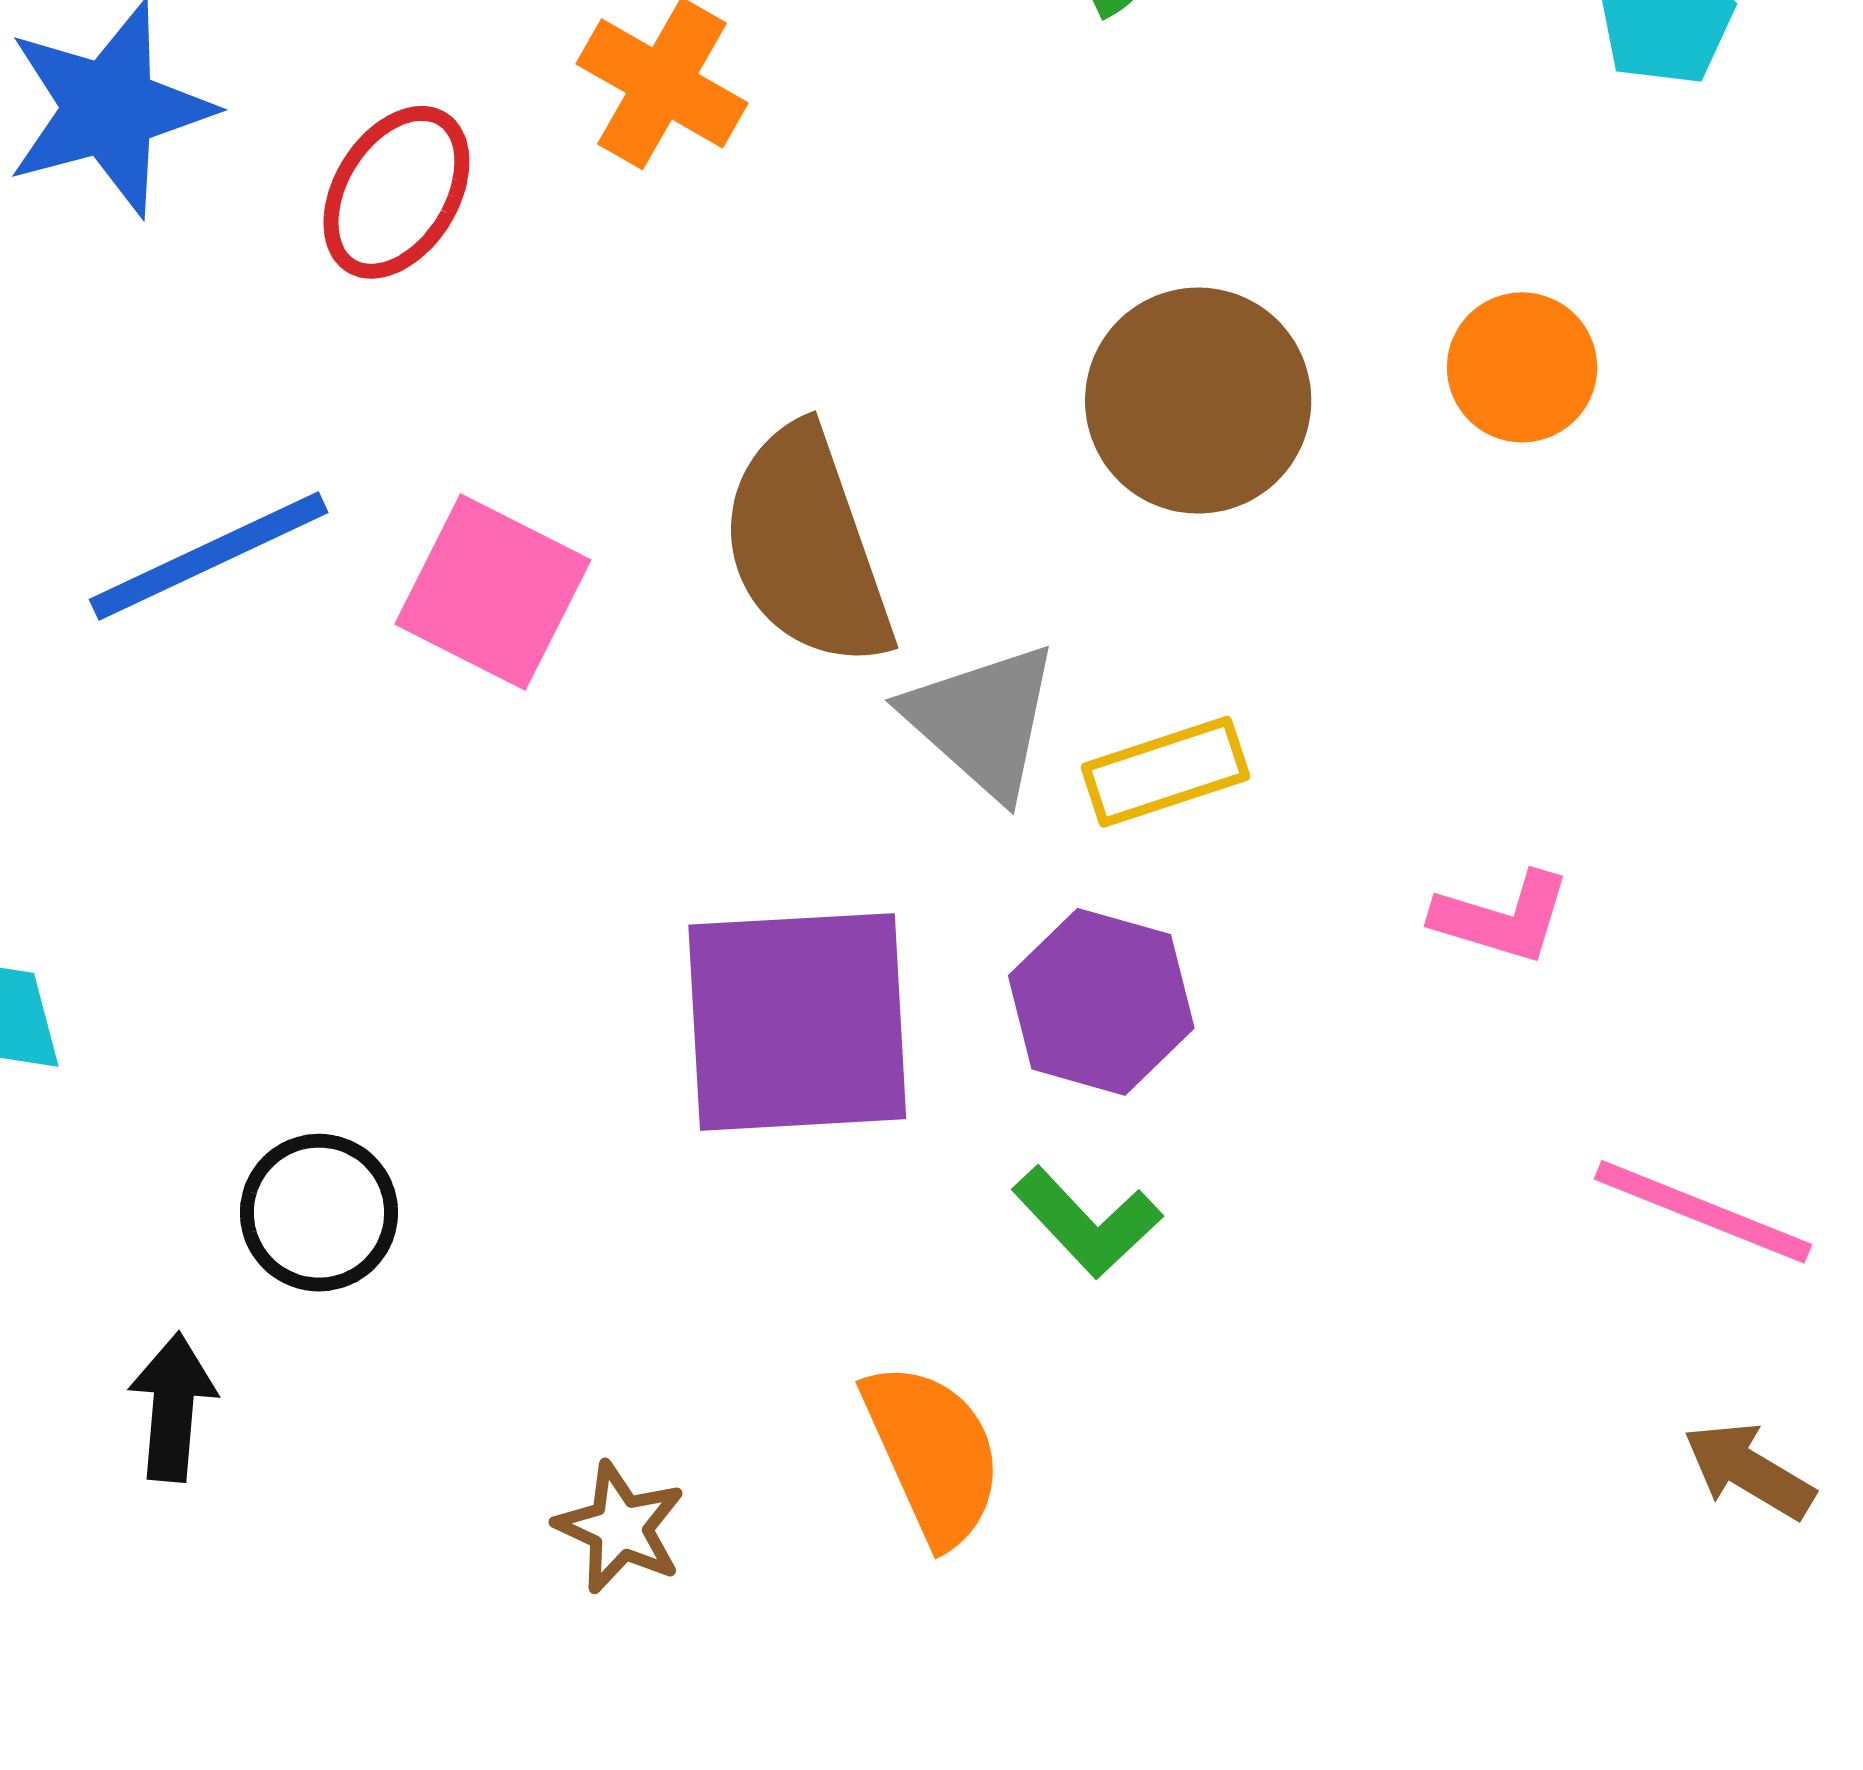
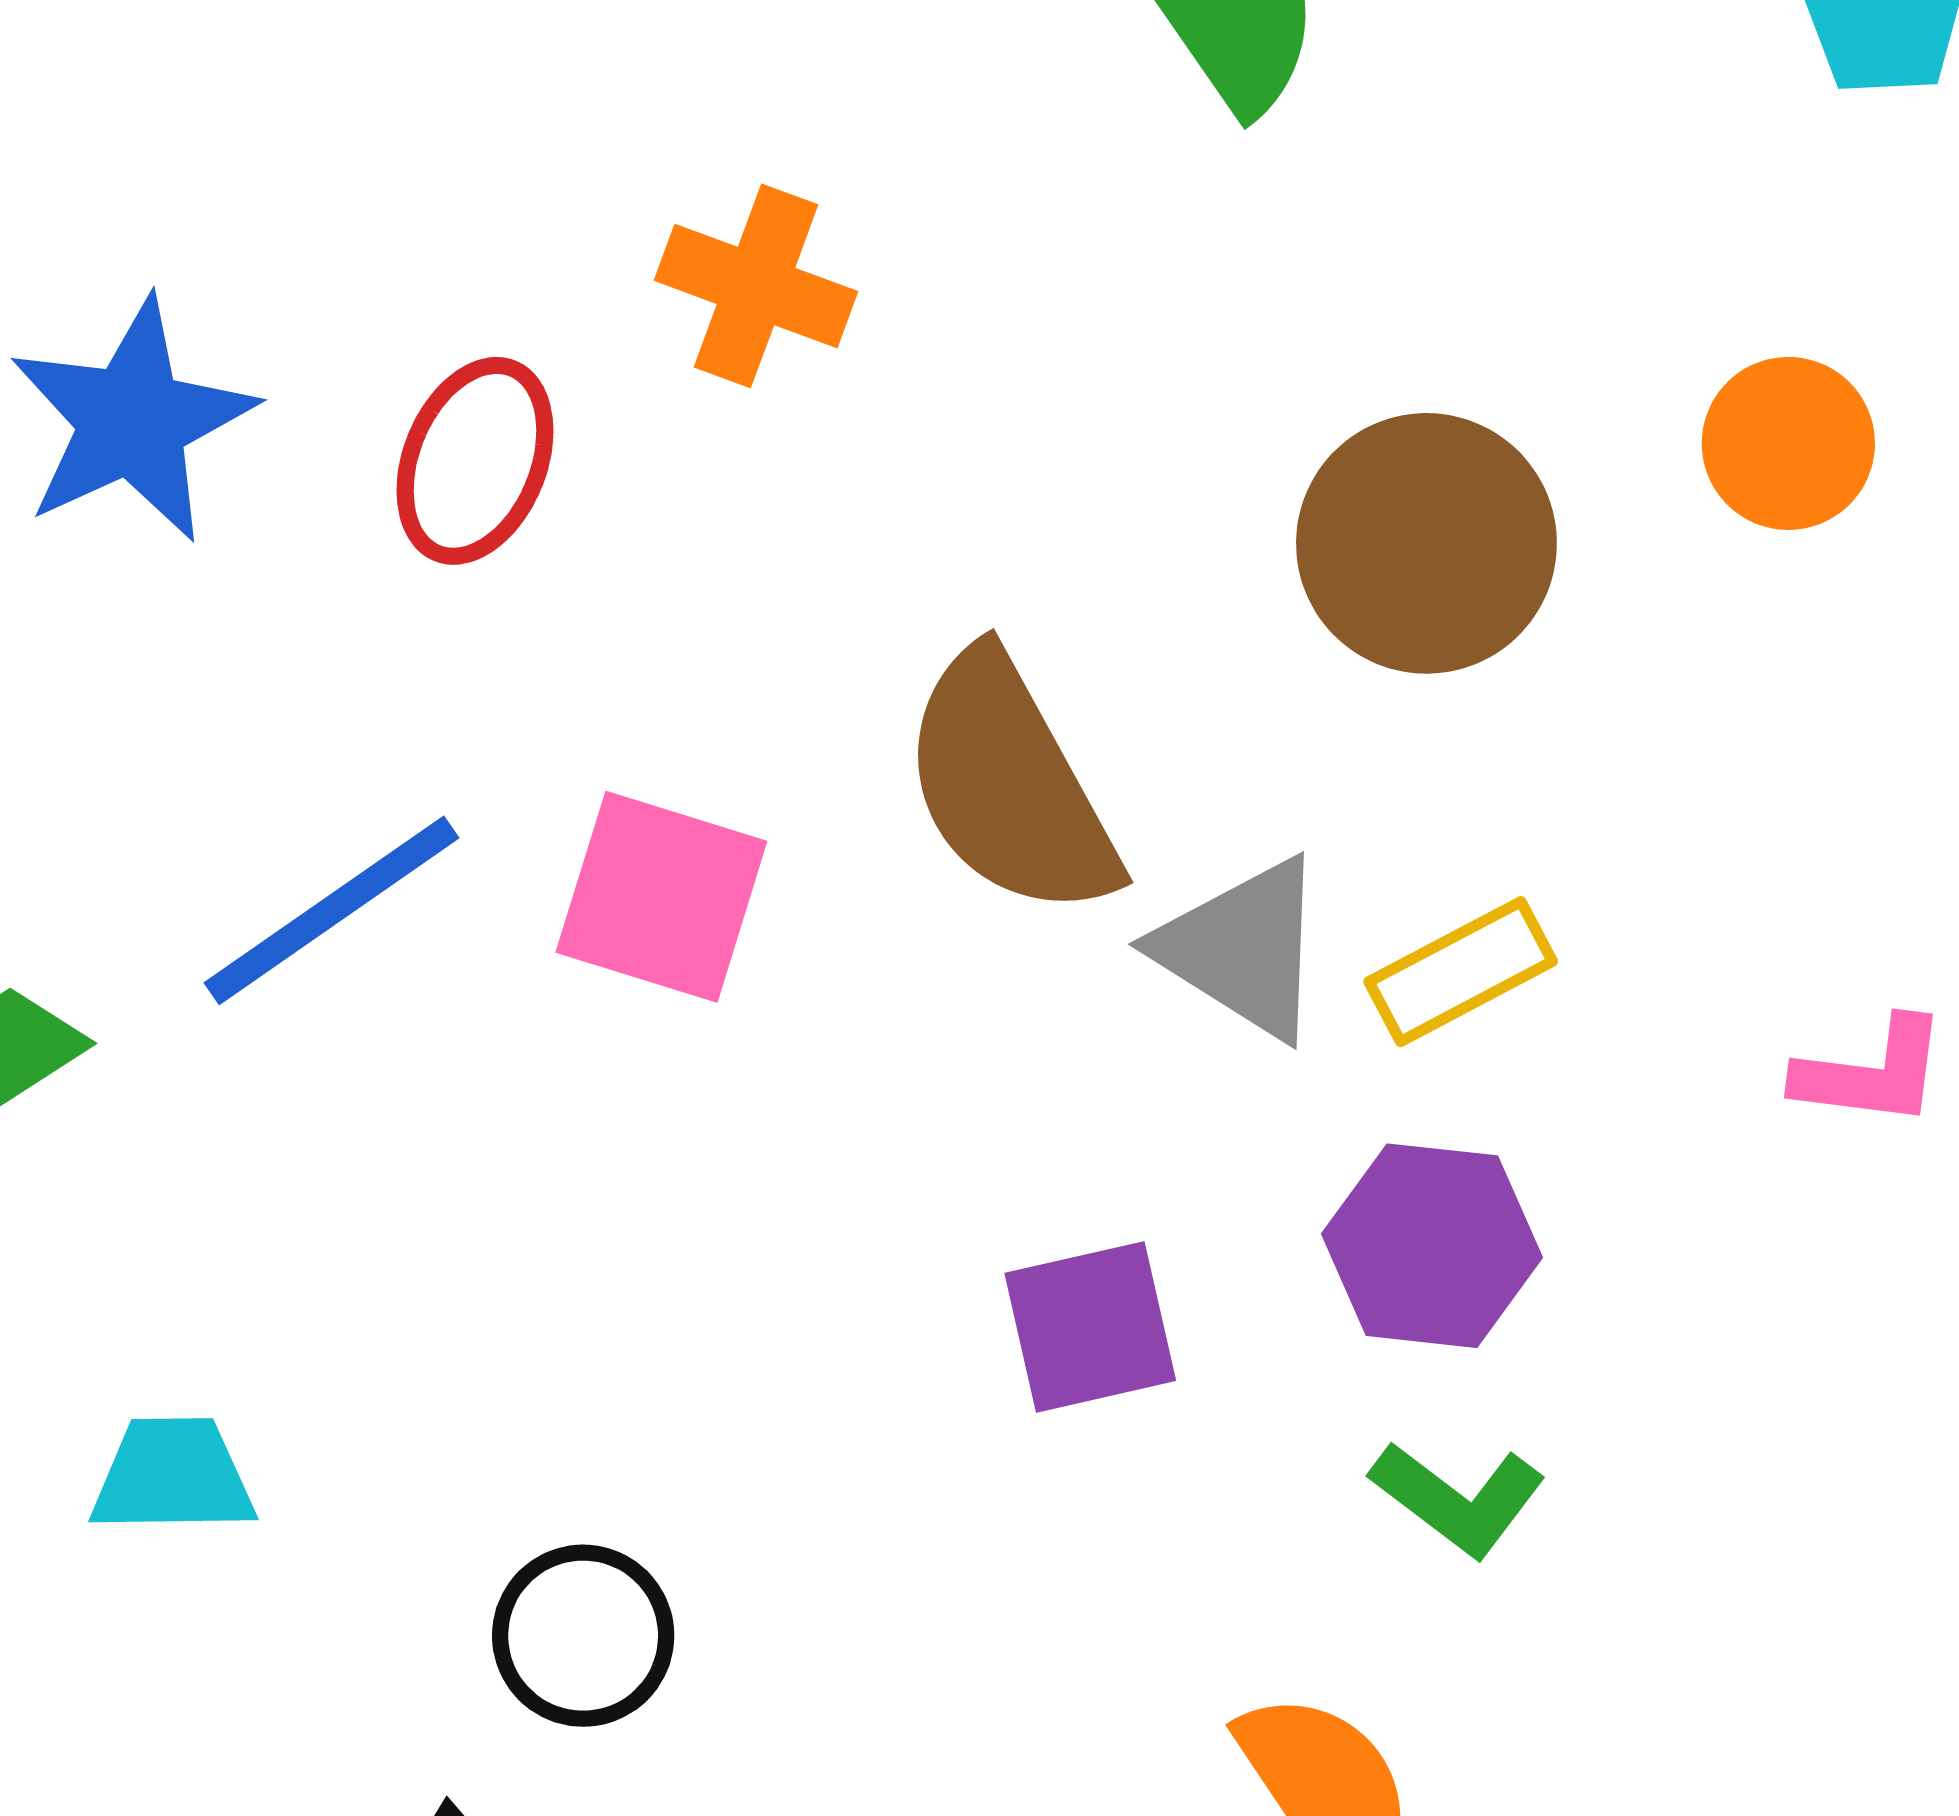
purple square: (797, 1022) -> (1090, 1327), size x0.6

